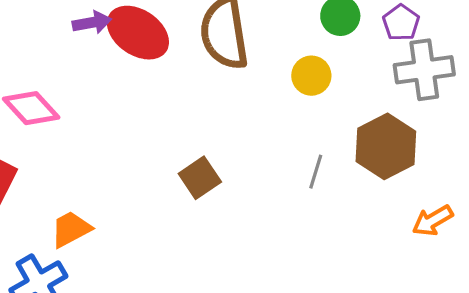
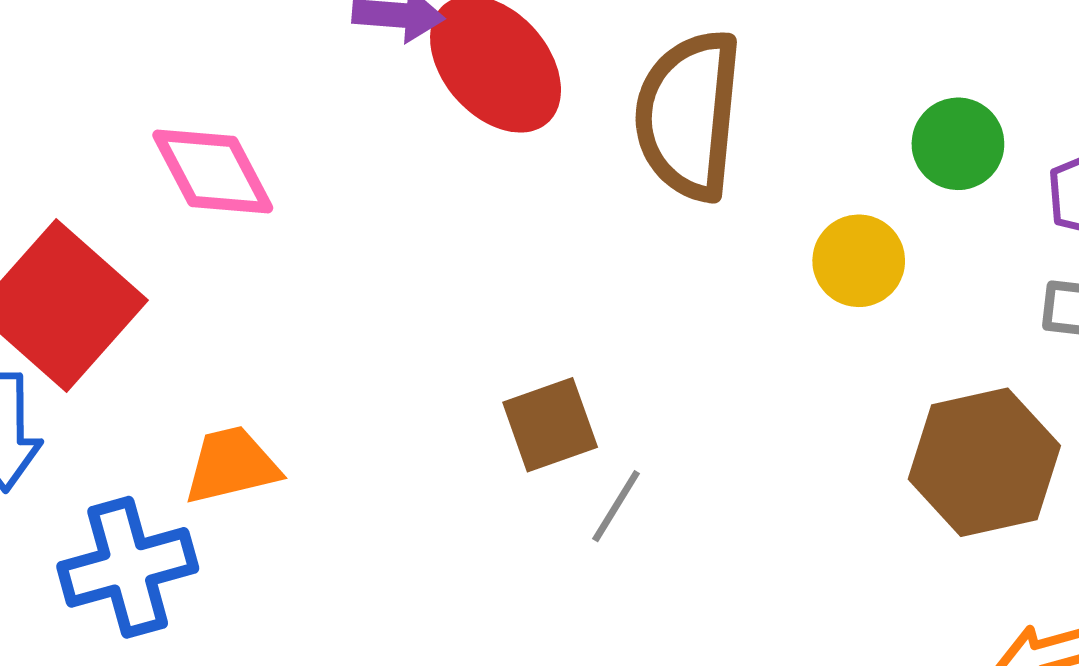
gray line: (316, 172) -> (616, 506), moved

